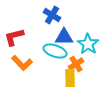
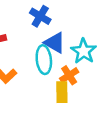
blue triangle: (64, 37) -> (55, 43), turned 30
cyan ellipse: (55, 51) -> (44, 60), turned 65

